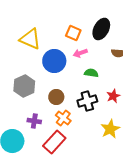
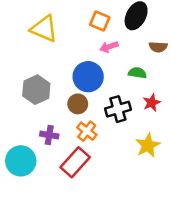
blue circle: (54, 61) -> (88, 77), moved
green semicircle: (91, 73) -> (137, 73), moved

